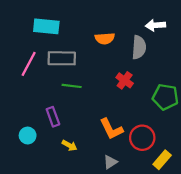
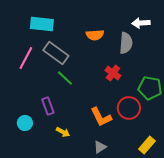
gray rectangle: (62, 58) -> (56, 53), turned 35
green line: (72, 86) -> (65, 78), turned 36
red circle: (142, 138) -> (129, 108), moved

